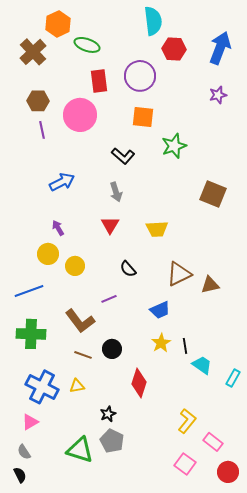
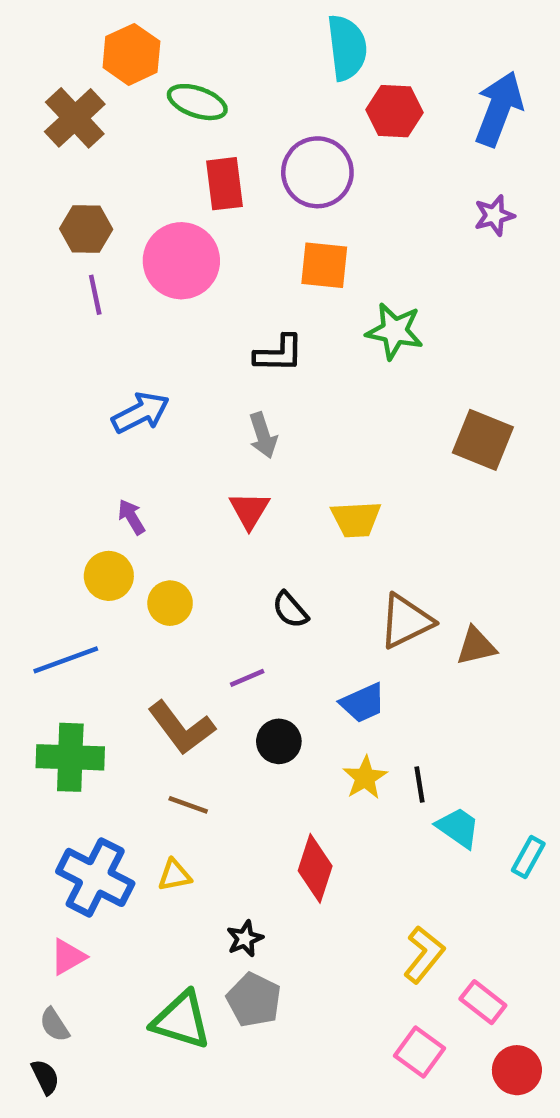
green star: (174, 146) -> (394, 331), turned 30
black L-shape: (123, 156) -> (279, 354), turned -40
black circle: (112, 349) -> (279, 741), moved

